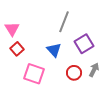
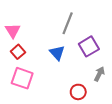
red circle: (74, 73) -> (78, 92), moved
pink square: (34, 74) -> (22, 78), moved

